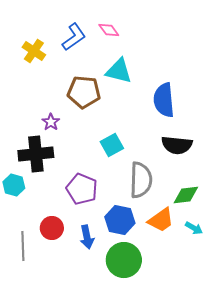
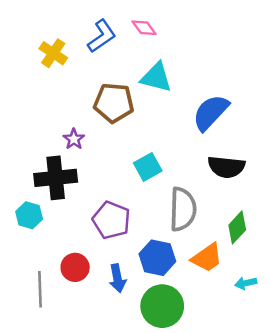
blue semicircle: (164, 100) -> (211, 112), turned 48
green diamond: (186, 195) -> (237, 227), turned -40
cyan arrow: (194, 228) -> (246, 283), moved, turned 138

